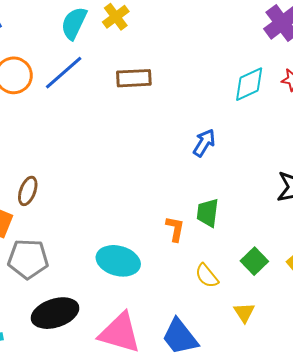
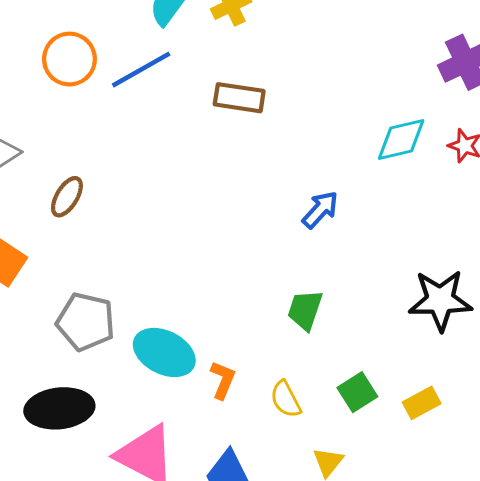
brown ellipse: (28, 191) -> (67, 197), moved
orange L-shape: (175, 229) -> (223, 380), moved
gray pentagon: (28, 259) -> (86, 322), moved

